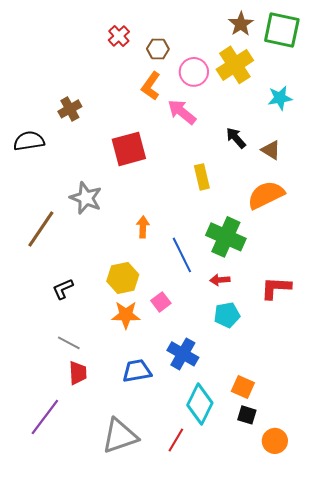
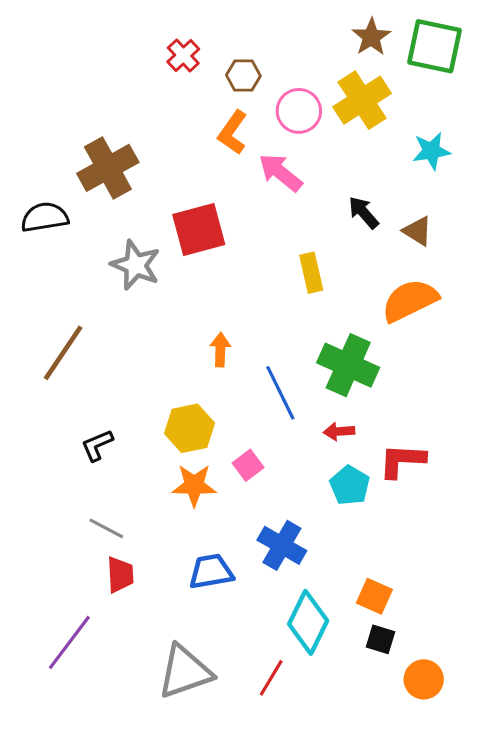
brown cross: (70, 109) -> (108, 168), size x1.6
gray star: (86, 198) -> (136, 265), moved
red L-shape: (276, 288) -> (402, 461), moved
cyan pentagon: (227, 315) -> (350, 485), turned -30

